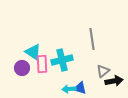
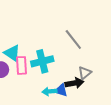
gray line: (92, 39) -> (73, 40), turned -30
black arrow: (114, 81) -> (74, 83), moved

